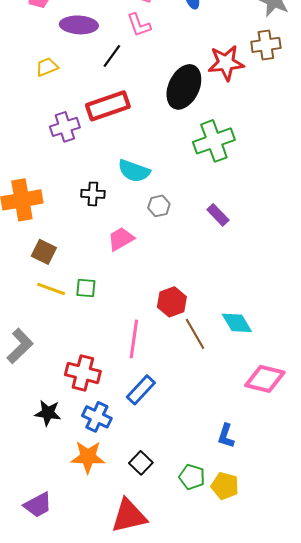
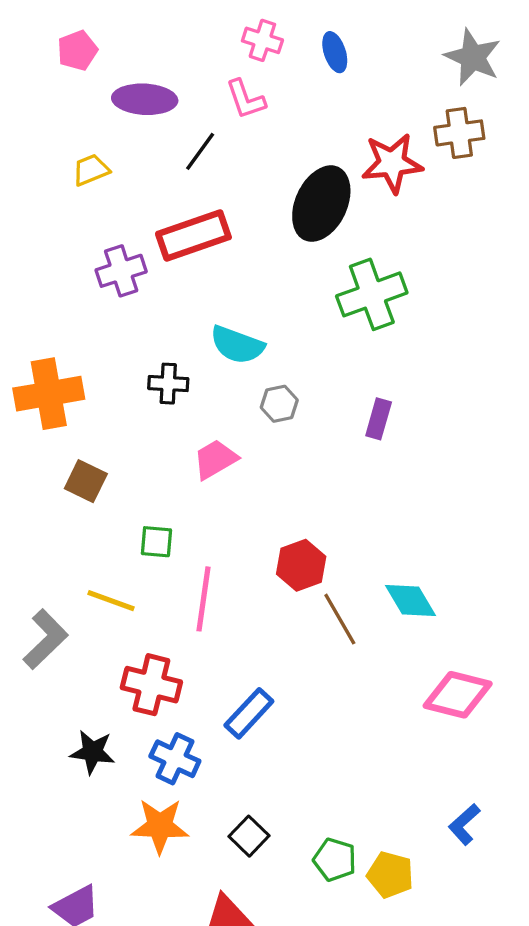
purple rectangle: (218, 215) -> (379, 419), turned 60
yellow line: (51, 289) -> (111, 601), moved
pink line: (134, 339) -> (204, 599), moved
blue L-shape: (226, 436) -> (464, 824), moved, turned 30

